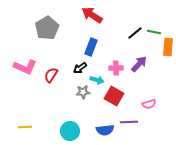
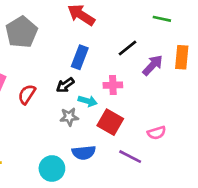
green line: (154, 32) -> (162, 19), moved
black line: (135, 33) -> (127, 48), moved
purple arrow: (139, 64) -> (153, 65), moved
purple line: (129, 122) -> (130, 157), turned 30
blue semicircle: (105, 130) -> (84, 153), moved

